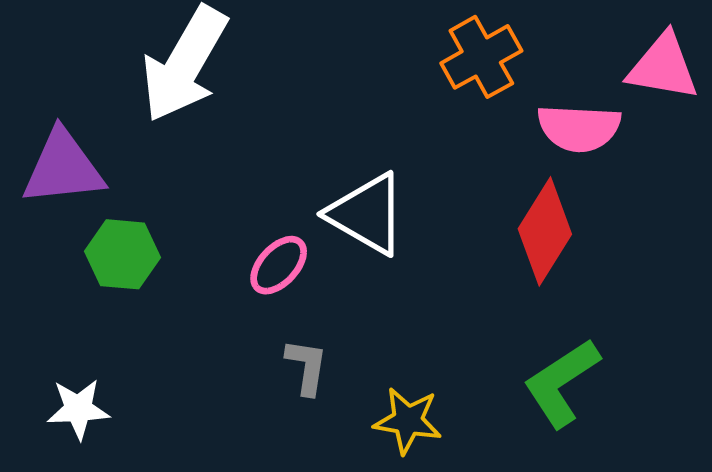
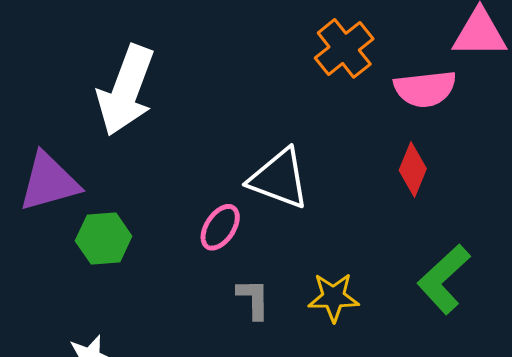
red diamond: (545, 231) -> (413, 169), size x0.7
yellow star: (408, 421) -> (333, 297), moved

